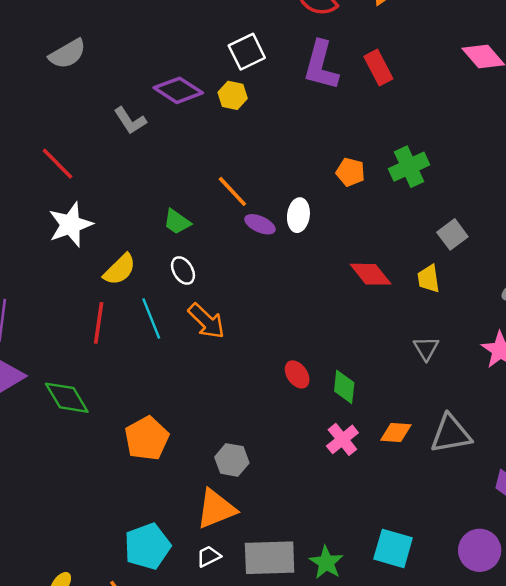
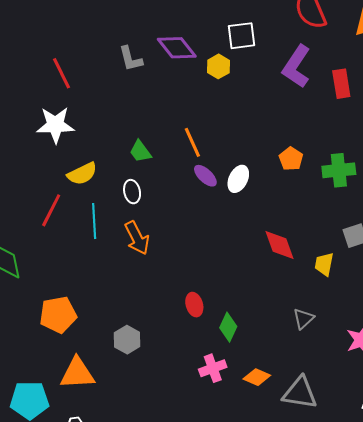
gray hexagon: (232, 460) -> (127, 340), moved
orange triangle: (216, 509) -> (77, 373), moved

